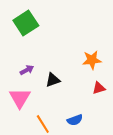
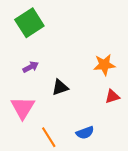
purple arrow: (27, 70) -> (31, 67), moved

